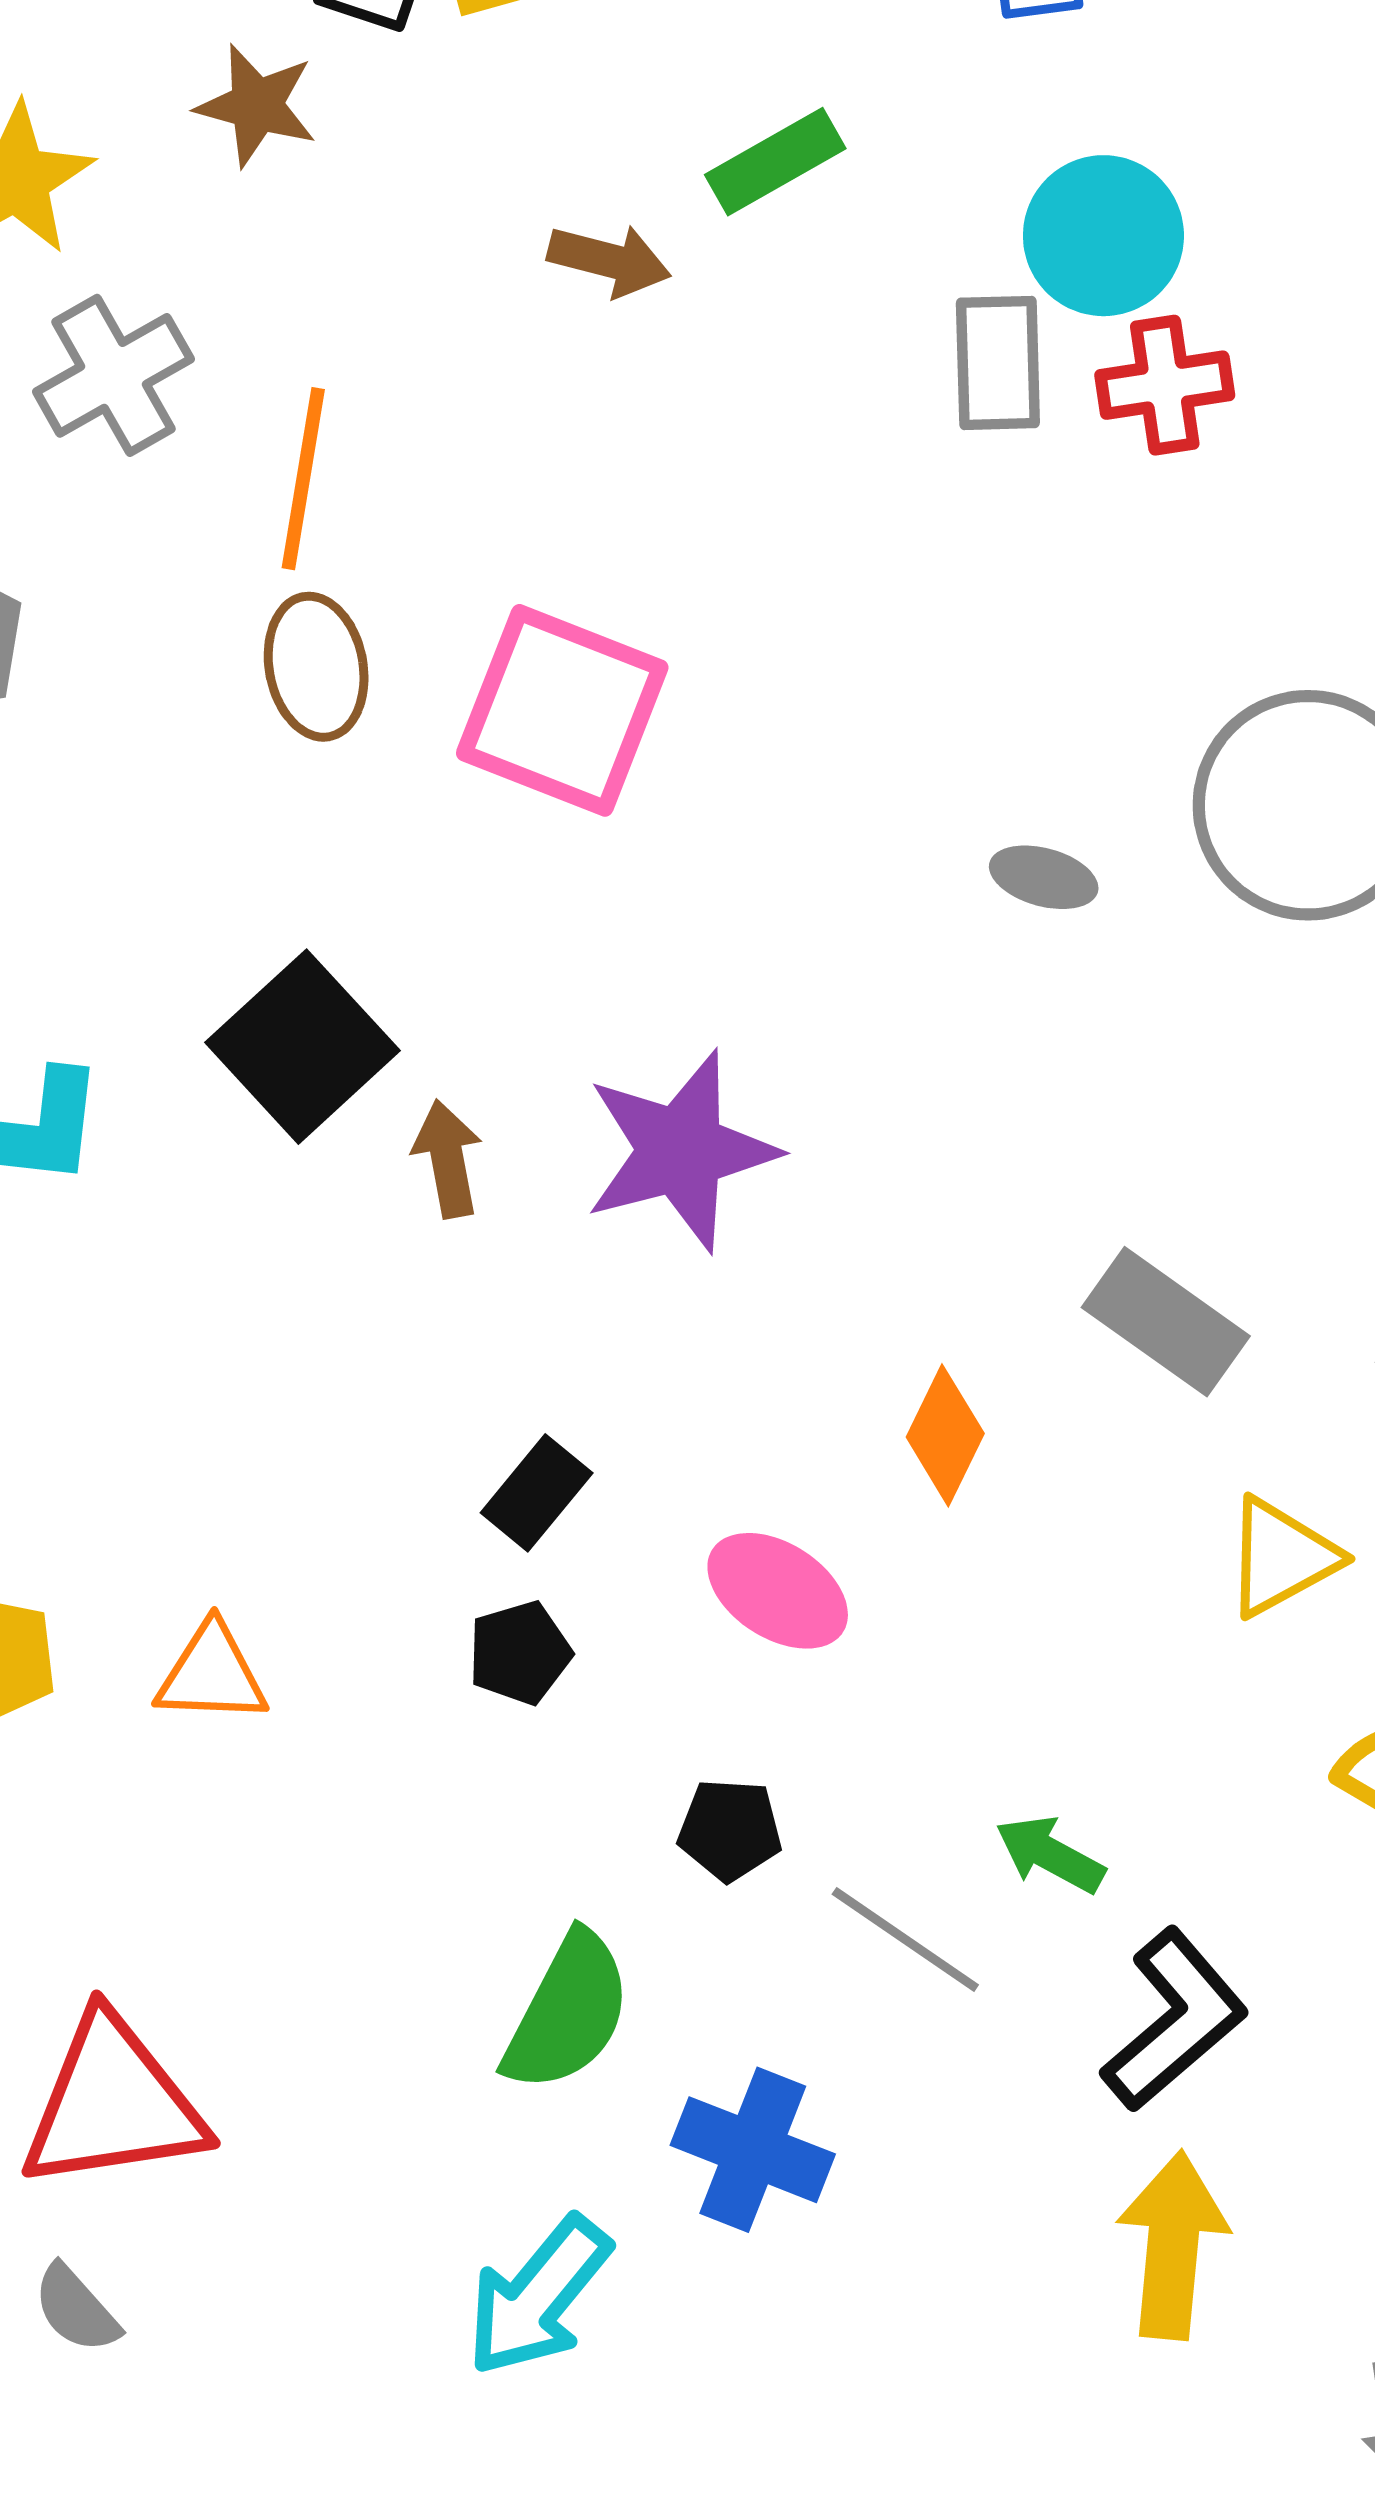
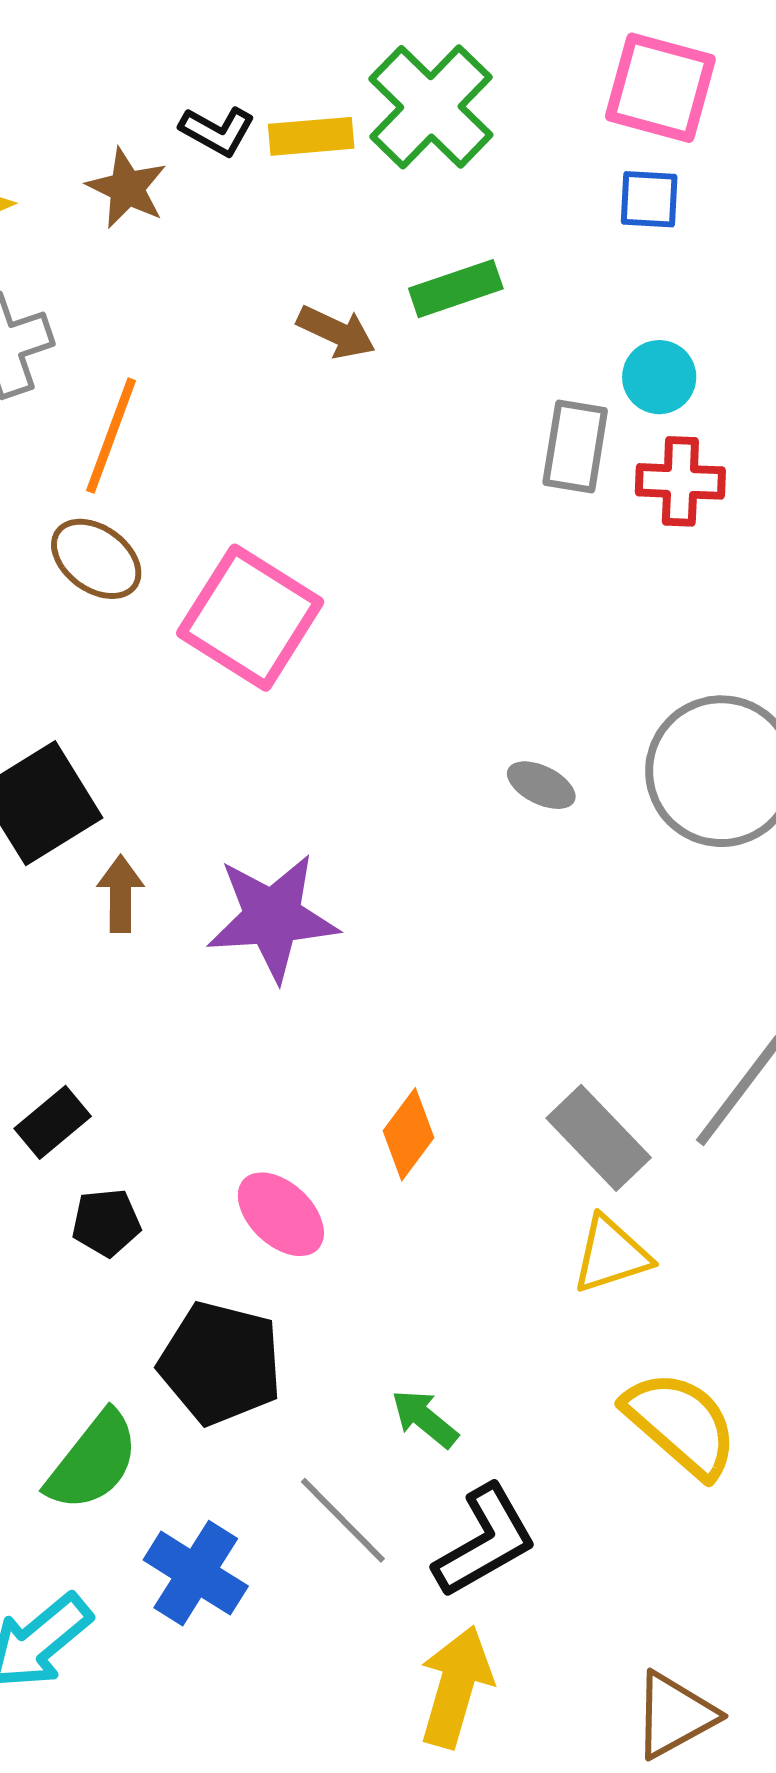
cyan circle: (1103, 236) -> (659, 377), size x0.7
brown ellipse: (316, 667) -> (96, 559), turned -54
gray rectangle: (1166, 1322) -> (599, 1138), moved
black rectangle: (537, 1493) -> (53, 1122), moved
black pentagon: (730, 1830) -> (220, 1363), size x1.8
gray line: (905, 1940) -> (343, 1520), moved

